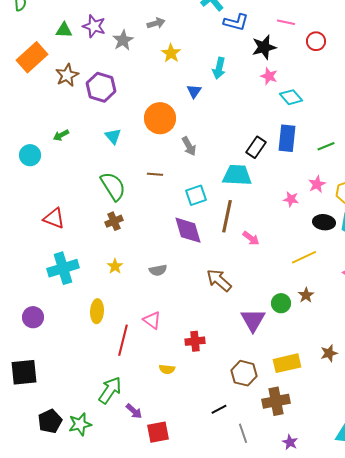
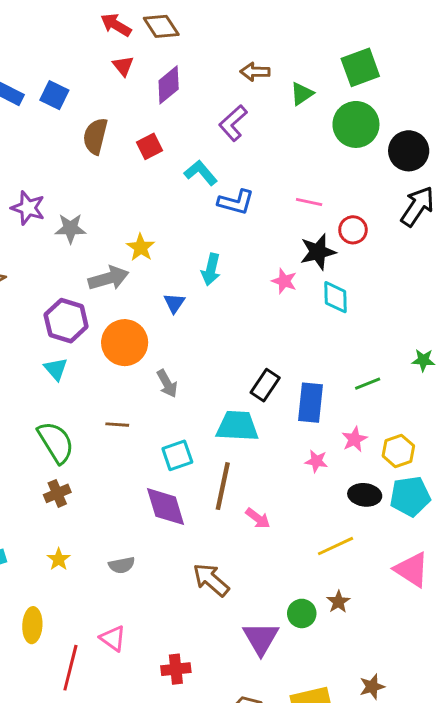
gray arrow: (156, 23) -> (108, 278), moved, size x1.5
gray star: (123, 40) -> (70, 228), turned 30
black star: (264, 47) -> (318, 252), moved
purple hexagon: (101, 87) -> (66, 321), moved
cyan diamond: (291, 97) -> (335, 297), moved, turned 40
blue rectangle: (287, 138) -> (311, 403), moved

